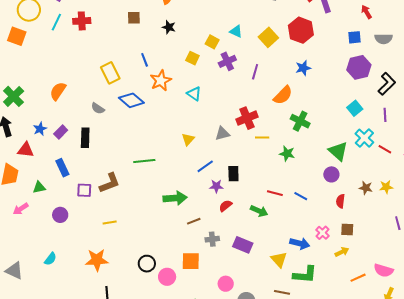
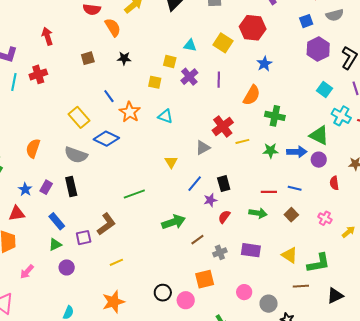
gray semicircle: (98, 108) -> (76, 155), size x1.6
green triangle: (39, 187) -> (55, 245), moved
brown square: (347, 229) -> (291, 215), moved, turned -32
blue arrow: (300, 243) -> (297, 152), moved

